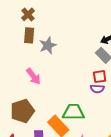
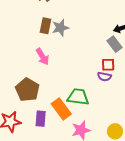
brown rectangle: (29, 35) -> (45, 26), moved
brown pentagon: (22, 111) -> (27, 90), turned -30

